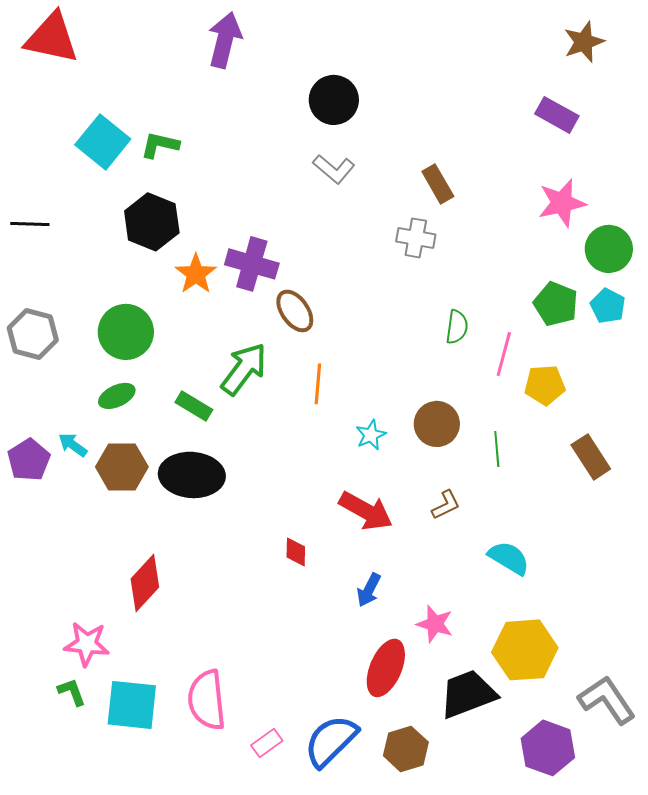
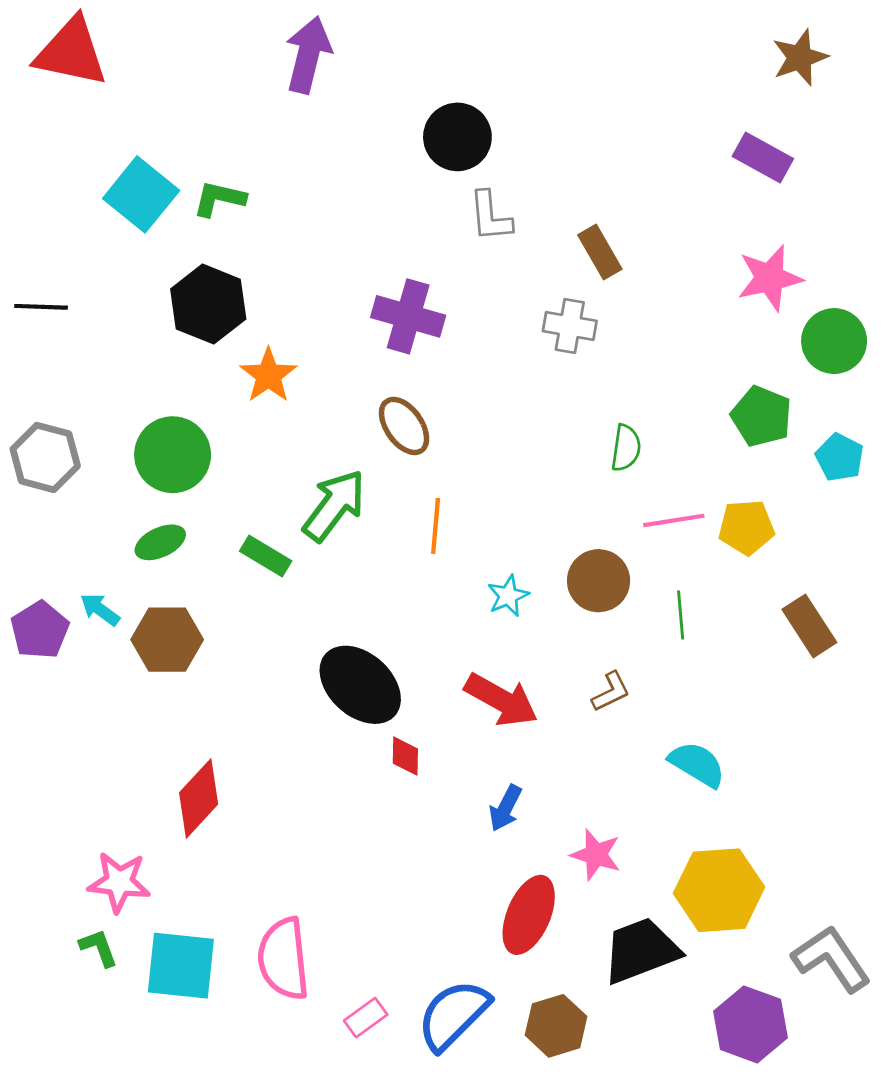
gray L-shape: (334, 169) -> (490, 216), moved, turned 45
purple cross: (252, 264) -> (408, 316), moved
cyan pentagon: (608, 306) -> (840, 457), moved
pink line: (504, 354) -> (674, 520), moved, turned 66
black ellipse: (192, 475) -> (360, 685), moved, turned 38

